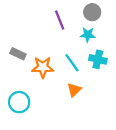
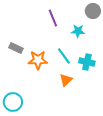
gray circle: (92, 12) -> (93, 11), moved
cyan cross: (98, 59) -> (87, 62), moved
cyan circle: (19, 102) -> (13, 102), moved

